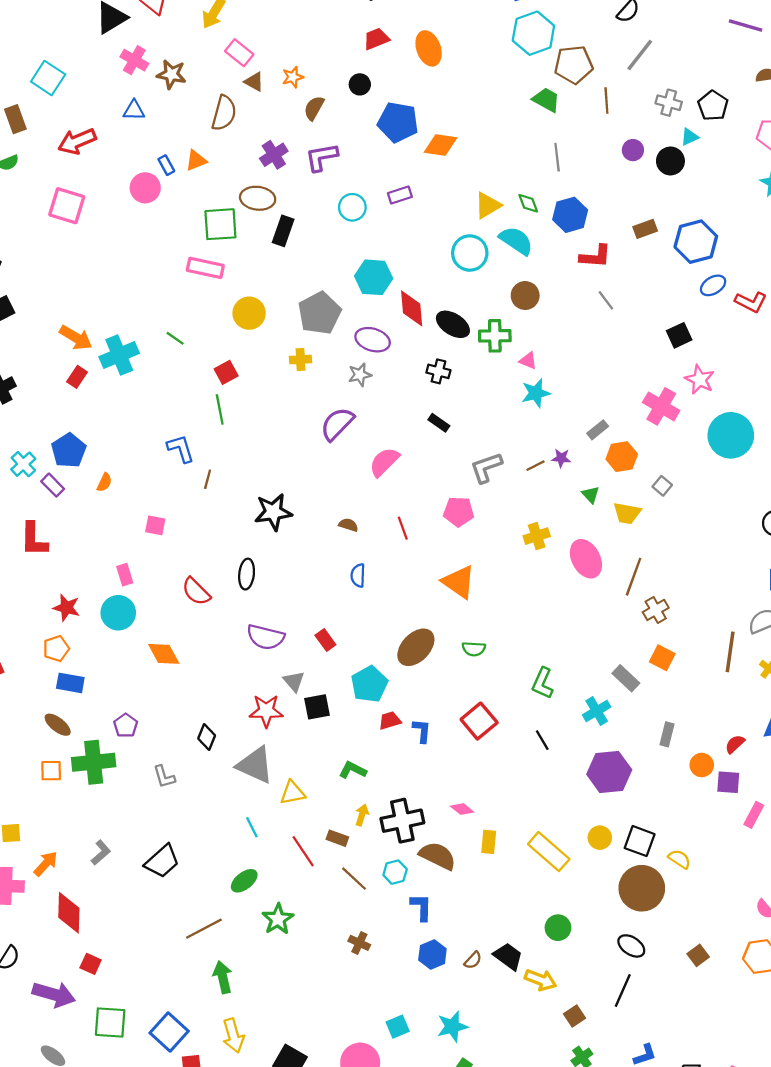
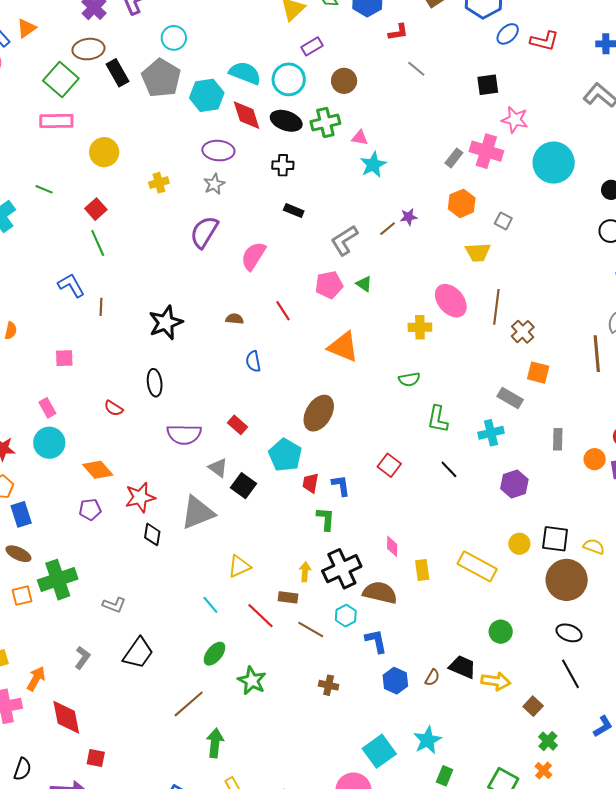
purple rectangle: (400, 195) -> (312, 46), moved
green square: (220, 224) -> (61, 79), turned -32
black rectangle: (283, 231) -> (118, 73), turned -36
cyan semicircle: (516, 241) -> (245, 73), moved
cyan circle: (470, 253) -> (289, 79), moved
red L-shape: (595, 256) -> (398, 32), size x0.7
gray pentagon: (319, 313) -> (161, 78), moved
black square: (679, 335) -> (488, 85), turned 30
gray rectangle: (598, 430) -> (454, 158), moved
green triangle: (591, 495) -> (364, 284), moved
yellow cross: (537, 536) -> (420, 327), moved, turned 30
red semicircle: (196, 591) -> (114, 408), size x0.7
green semicircle: (474, 649) -> (409, 379), moved
blue rectangle: (70, 683) -> (21, 514), turned 75
black square: (317, 707) -> (244, 486), turned -30
red star: (266, 711) -> (140, 497), moved
cyan cross: (597, 711) -> (491, 433), turned 30
red trapezoid: (390, 721) -> (311, 483), turned -50
red square: (479, 721) -> (389, 465), size x0.7
purple pentagon: (126, 725) -> (90, 510), moved, turned -30
gray triangle: (255, 765) -> (198, 513), moved, turned -33
green L-shape: (353, 770) -> (326, 519), moved, turned 80
purple hexagon: (609, 772) -> (514, 484), size x0.7
gray L-shape: (164, 777) -> (114, 605), moved, turned -40
pink diamond: (462, 809) -> (392, 546), turned 65
green arrow: (223, 977) -> (215, 743), turned 32
black line: (623, 990) -> (570, 674), turned -40
cyan square: (398, 1027) -> (379, 751), size x1.5

